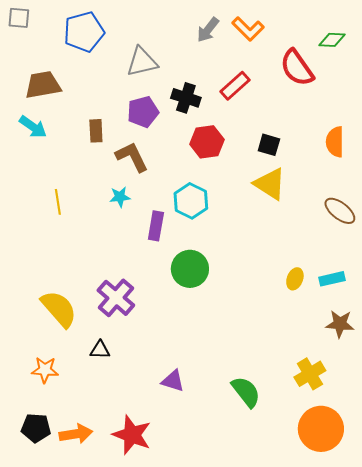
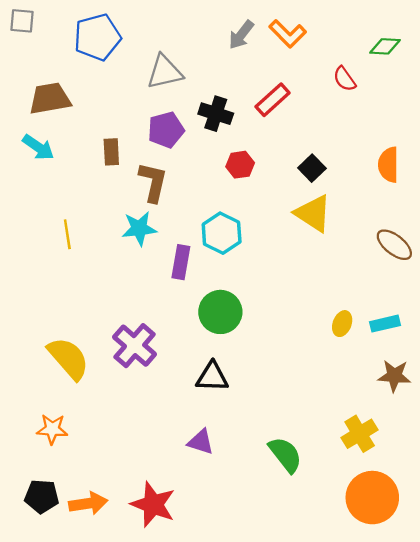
red semicircle: (297, 68) -> (344, 79), size x0.6
red hexagon: (207, 142) -> (240, 165), size x0.7
black square: (269, 145) -> (312, 168), turned 30
brown L-shape: (132, 157) -> (153, 182), turned 39
cyan star: (120, 197) -> (139, 228), size x1.4
black triangle: (100, 350) -> (212, 377), moved, size x1.4

